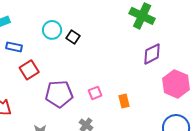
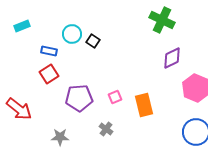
blue rectangle: (14, 47) -> (49, 51), moved
orange rectangle: (124, 101) -> (144, 105), size x1.6

